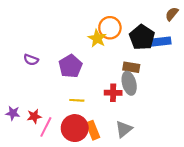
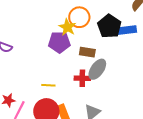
purple pentagon: (70, 66) -> (59, 42), moved, turned 30
brown rectangle: (131, 67) -> (87, 52), moved
gray ellipse: (129, 83) -> (97, 69), turned 50

